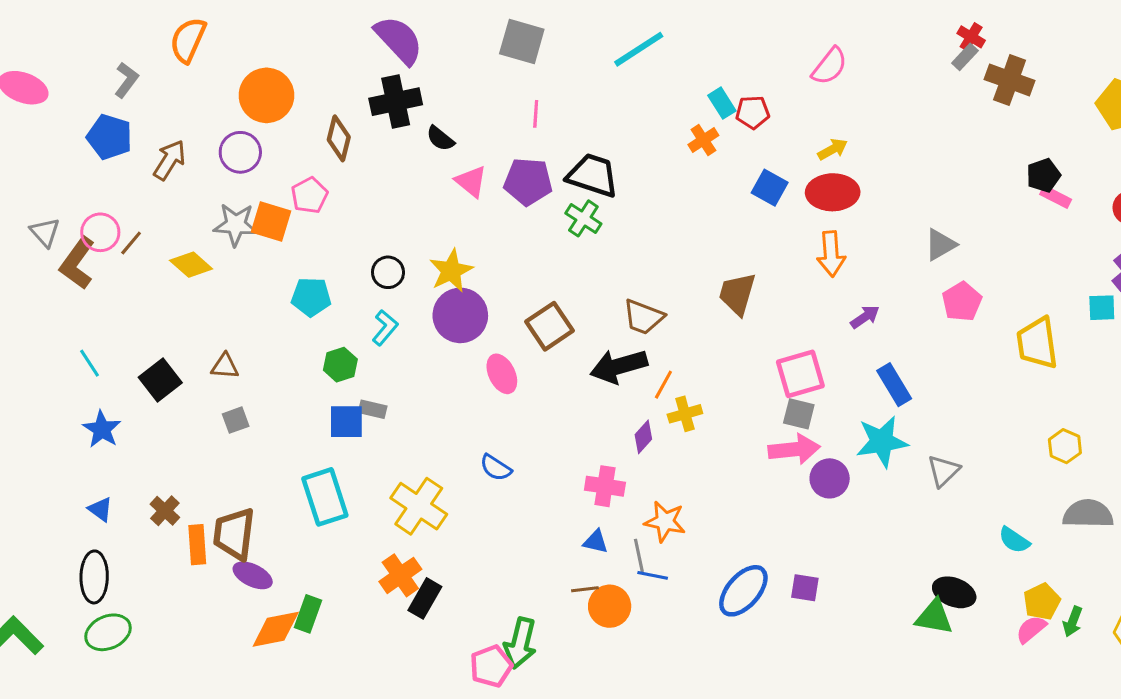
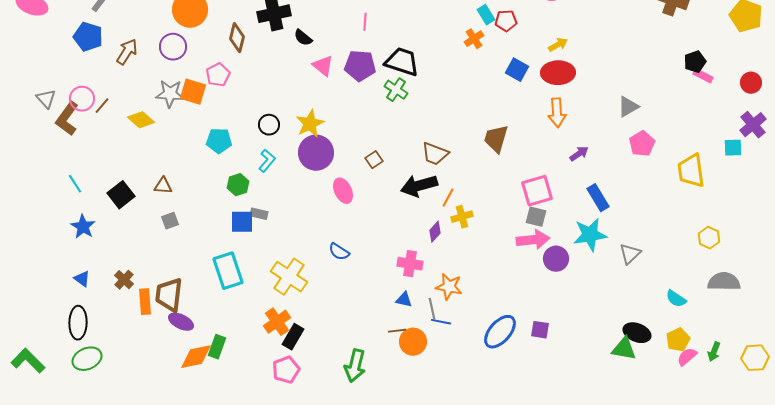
brown square: (550, 326) -> (374, 160), size x0.6
yellow pentagon: (1042, 602) -> (678, 340), moved
pink pentagon: (491, 666) -> (286, 370), moved

